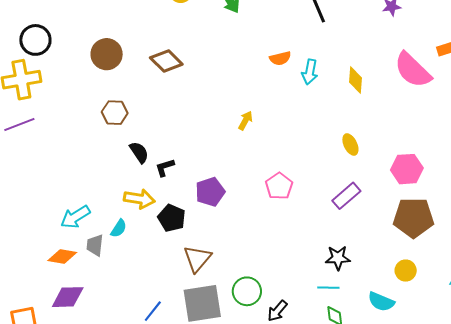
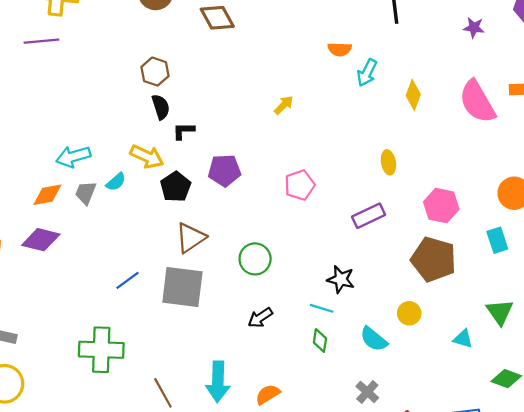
brown hexagon: (115, 113) -> (155, 72), moved
orange diamond: (62, 256) -> (47, 195), turned -36
green circle: (247, 291) -> (255, 259), moved

